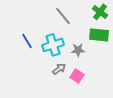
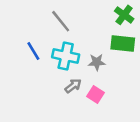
gray line: (63, 16) -> (61, 21), moved
cyan cross: (53, 45) -> (66, 56), turned 30

